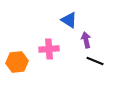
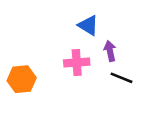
pink cross: (49, 49) -> (77, 62), moved

